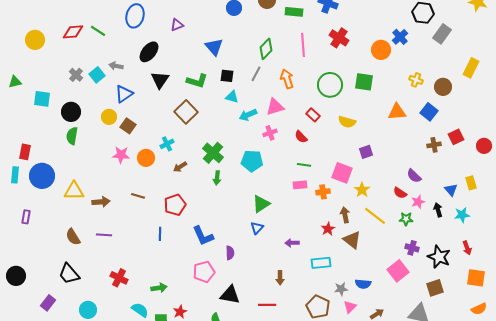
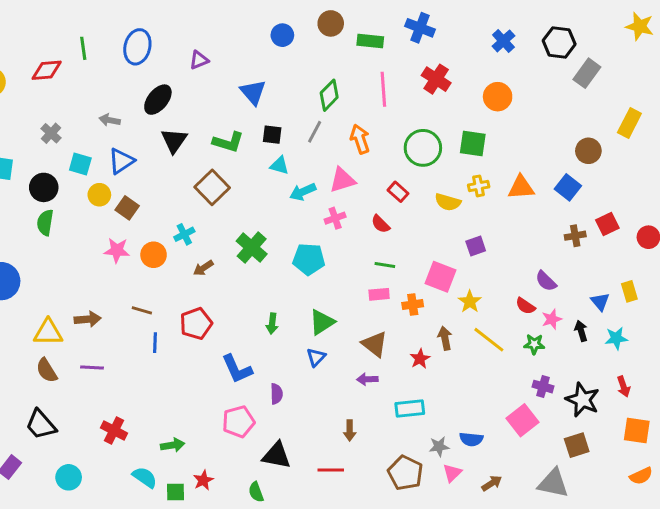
green line: (98, 31) -> (83, 48), moved, turned 49
blue cross: (400, 37) -> (503, 41), moved
cyan square: (97, 75) -> (80, 164), moved, turned -35
yellow cross: (416, 80) -> (479, 186), moved, turned -32
green arrow: (217, 178) -> (272, 324), moved
yellow triangle: (74, 191) -> (48, 332), moved
blue line: (160, 234) -> (155, 343), moved
brown triangle: (352, 240) -> (375, 344), moved

